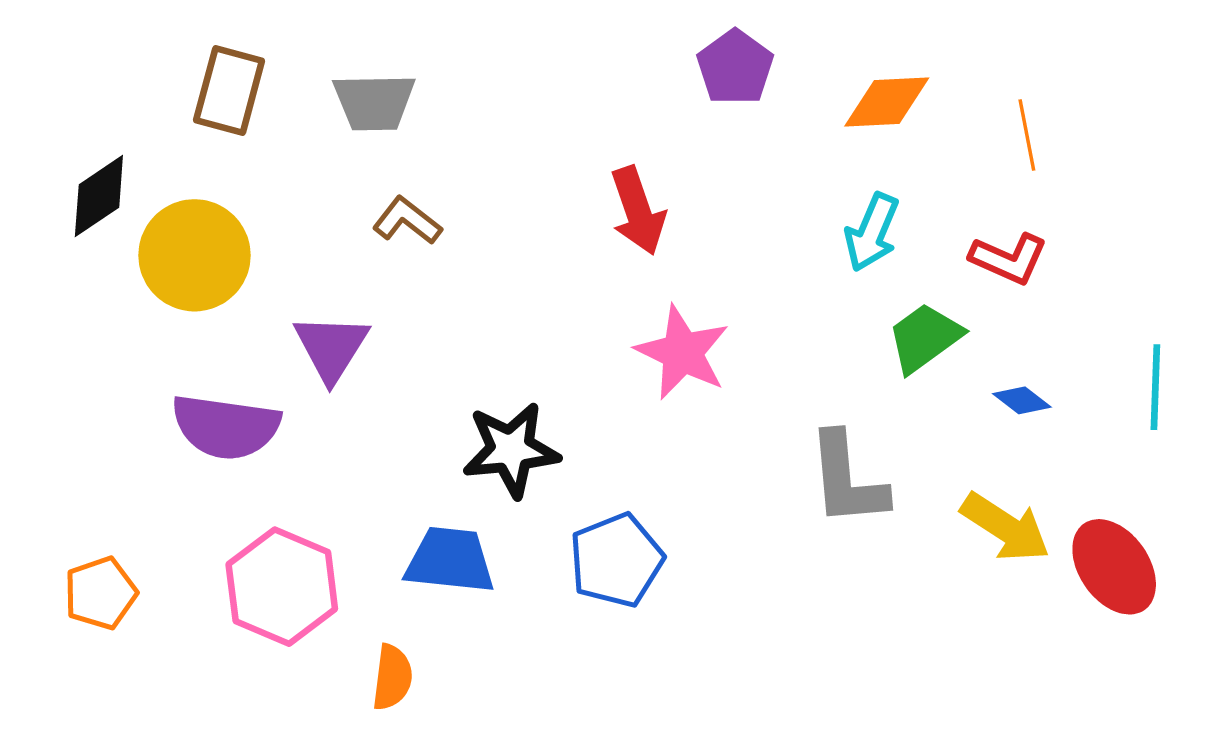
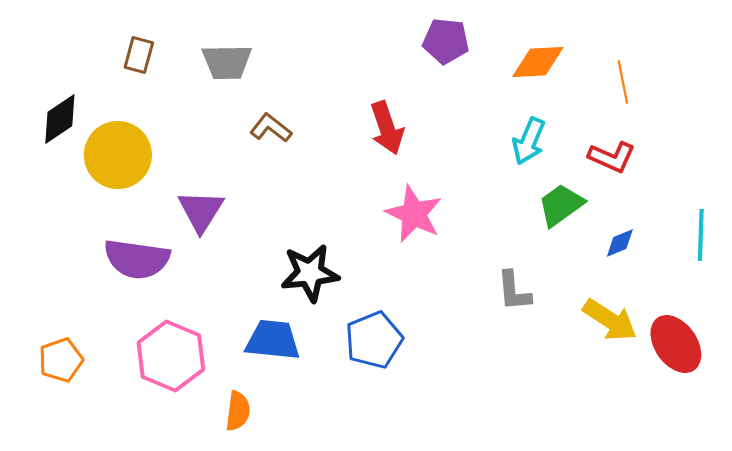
purple pentagon: (735, 67) -> (446, 41), turned -30
brown rectangle: (229, 90) -> (139, 55), size x0.7
brown L-shape: (407, 221) -> (271, 128), moved
blue diamond: (1022, 400) -> (620, 243), turned -60
gray L-shape: (847, 479) -> (514, 291), size x0.7

